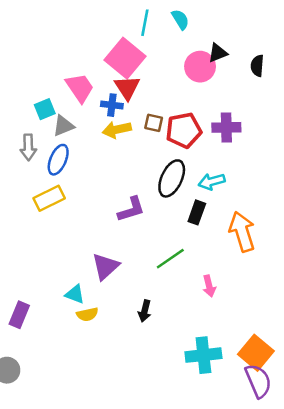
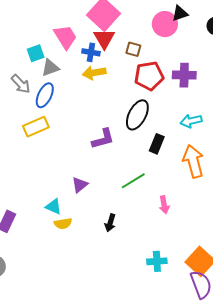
brown square: (154, 123) -> (133, 49), moved
gray arrow: (28, 147) -> (21, 84), turned -45
cyan arrow: (212, 182) -> (191, 121), moved
purple triangle: (105, 267) -> (80, 185), size x0.7
cyan cross: (203, 355) -> (157, 261), size x0.7

